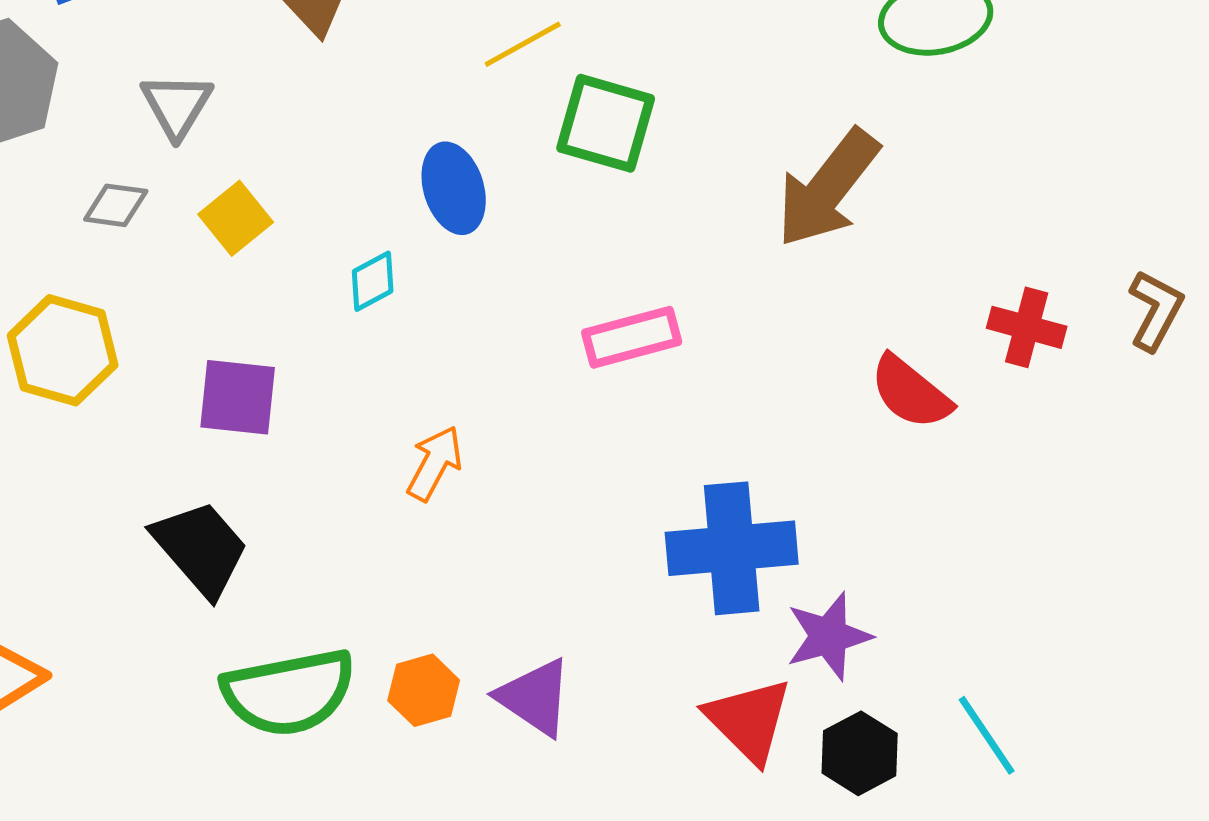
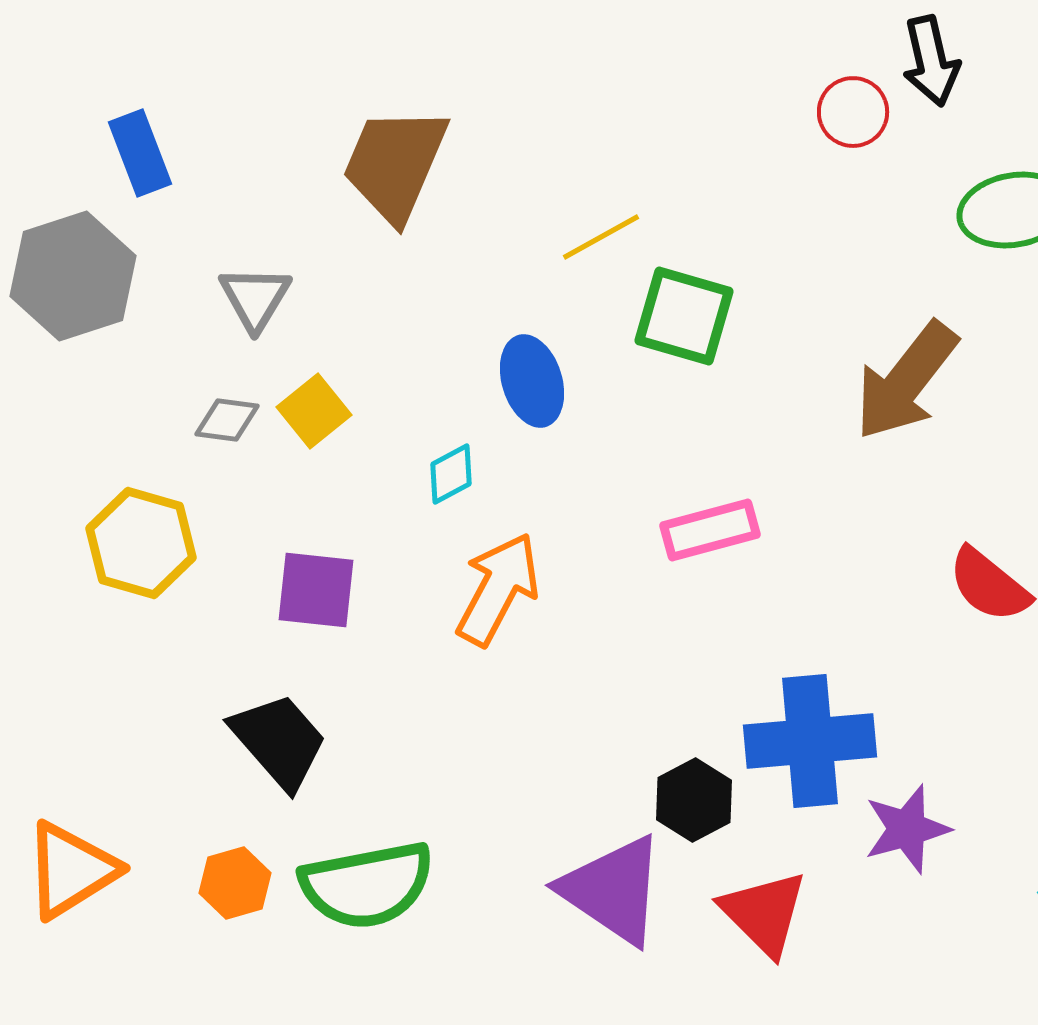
gray diamond: (116, 205) -> (227, 420), moved
orange arrow: (435, 463) -> (498, 589), moved, size x1.5
orange hexagon: (424, 690) -> (235, 883), moved
purple triangle: (535, 697) -> (613, 890), size x1.4
red triangle: (749, 720) -> (764, 913), moved
black hexagon: (860, 753) -> (694, 800), moved

